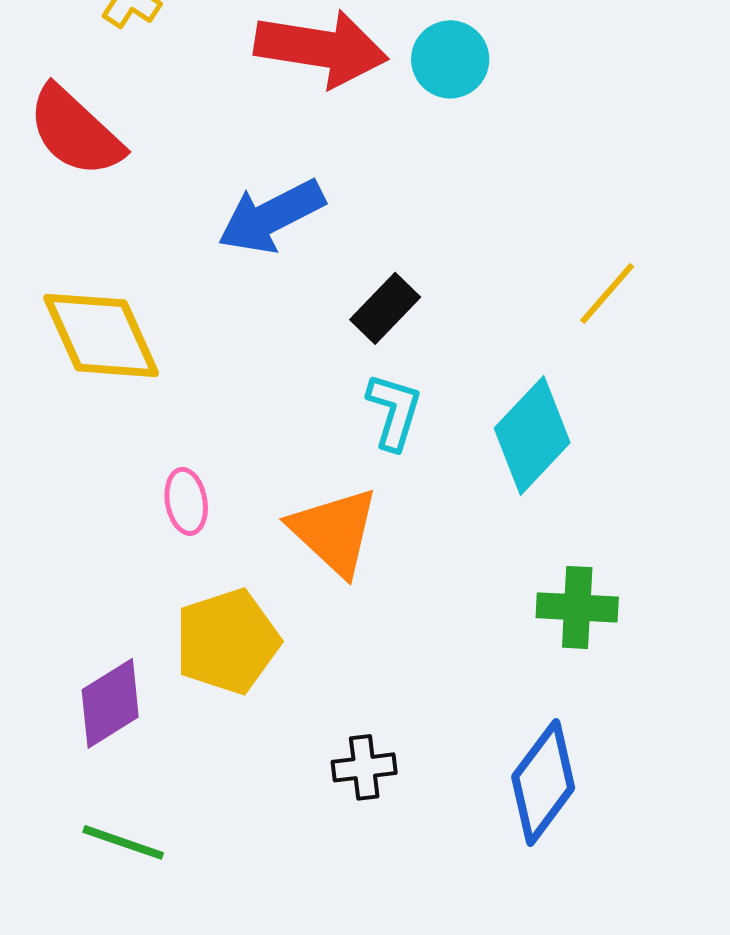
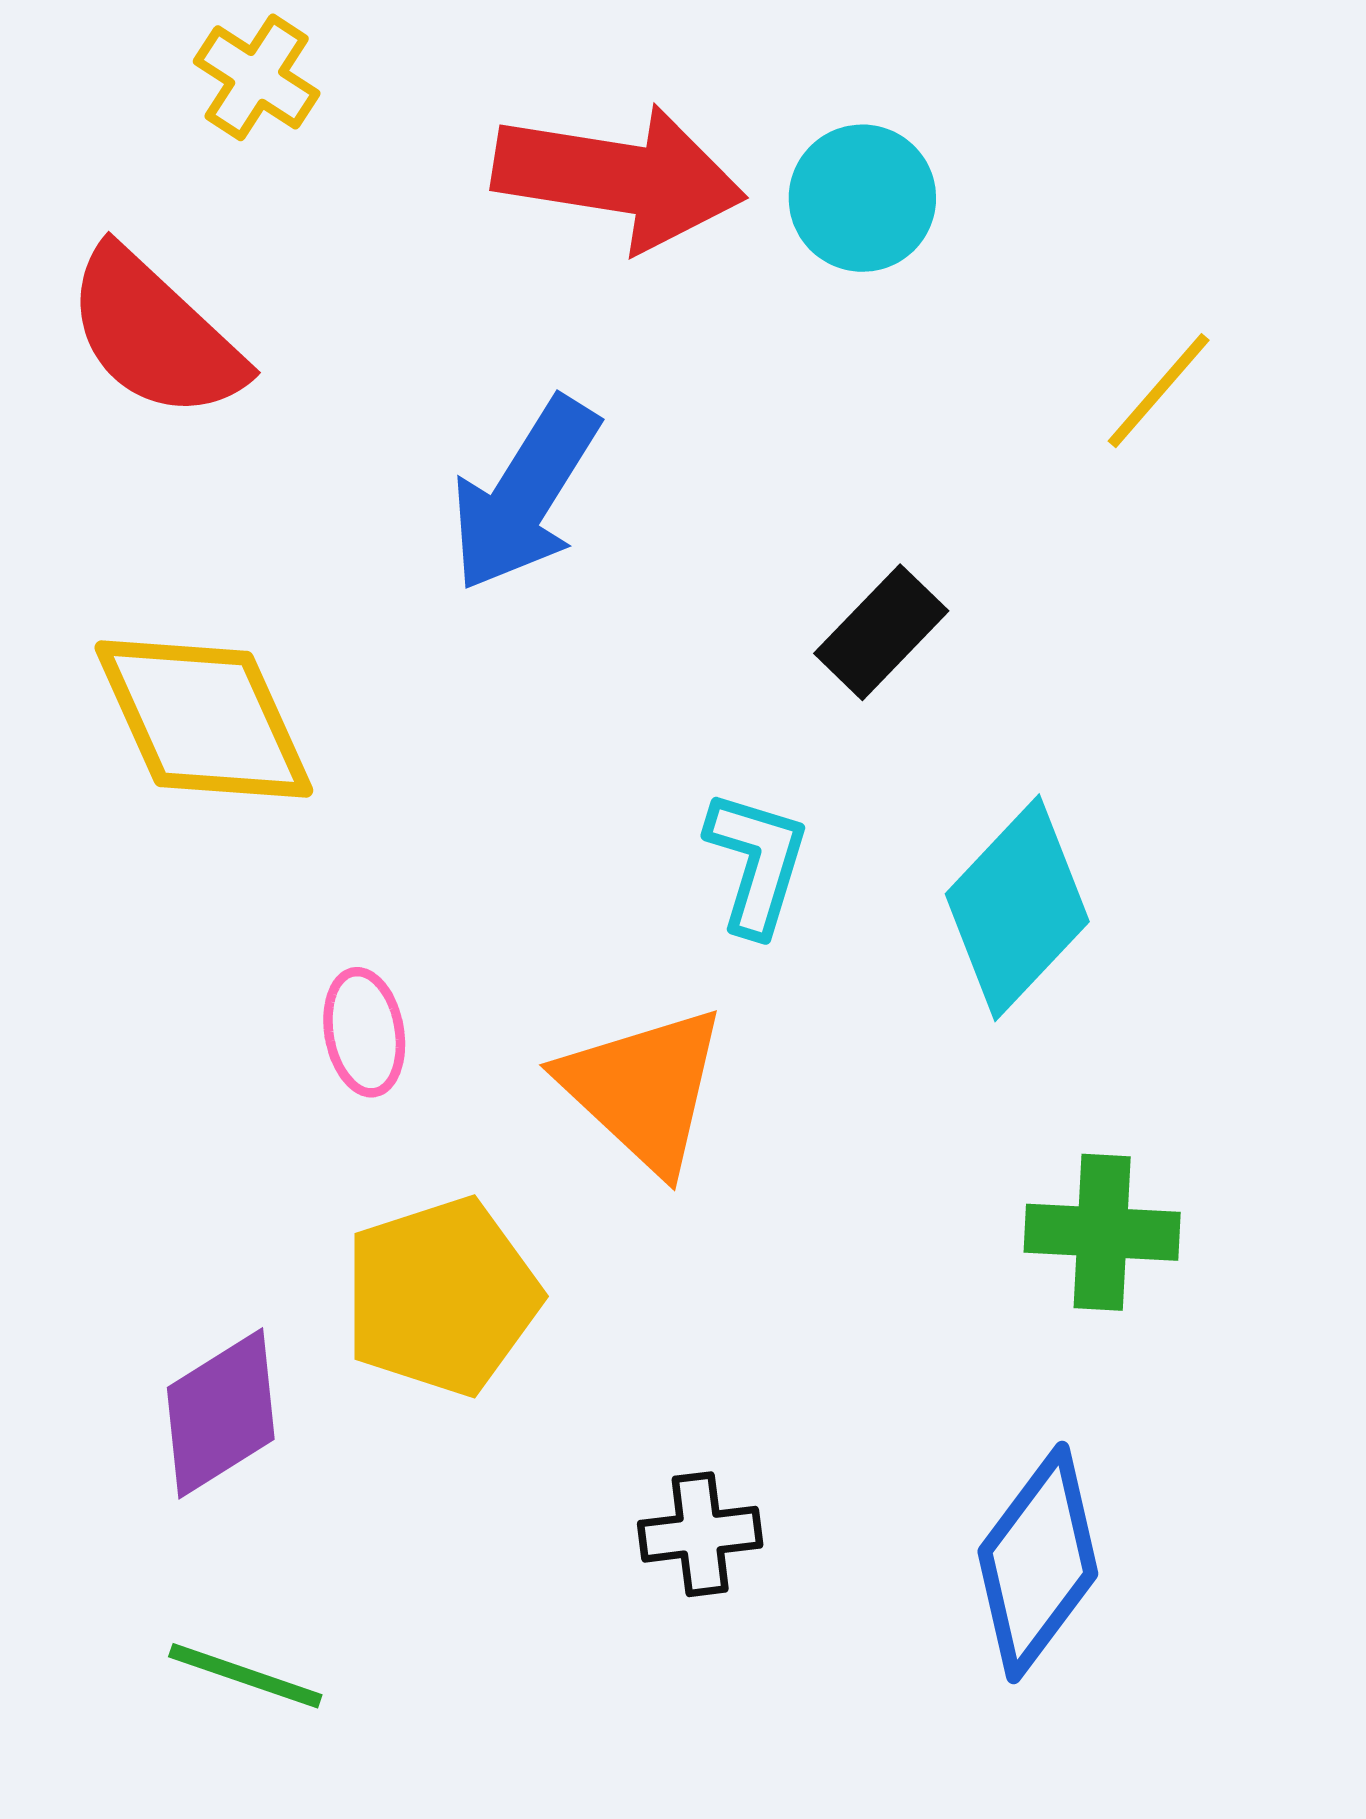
blue arrow: (271, 216) -> (525, 494), turned -31
yellow line: (607, 293) -> (1159, 391), moved
black rectangle: (385, 308) -> (881, 632), moved

